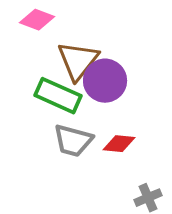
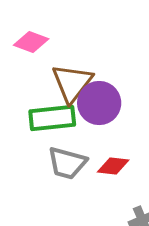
green rectangle: (58, 96) -> (52, 118), turned -30

